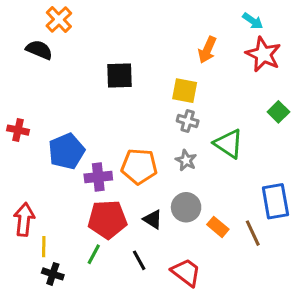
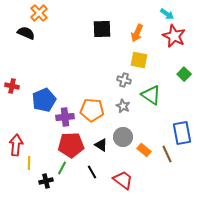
black square: (119, 76) -> (102, 29), moved
yellow square: (185, 91) -> (139, 60), moved
black cross: (53, 274) -> (46, 181), moved, turned -32

